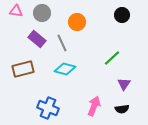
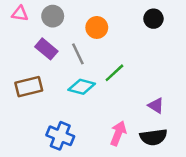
green line: (112, 58) -> (114, 73), moved
purple triangle: (124, 84) -> (156, 106), turned -32
black semicircle: (122, 109) -> (153, 137), size x1.5

